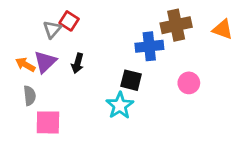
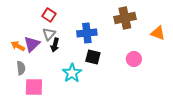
gray triangle: (52, 29) -> (49, 34), moved
orange triangle: (223, 29) -> (158, 33), moved
blue cross: (149, 46) -> (87, 33), moved
cyan star: (120, 105) -> (72, 73), moved

